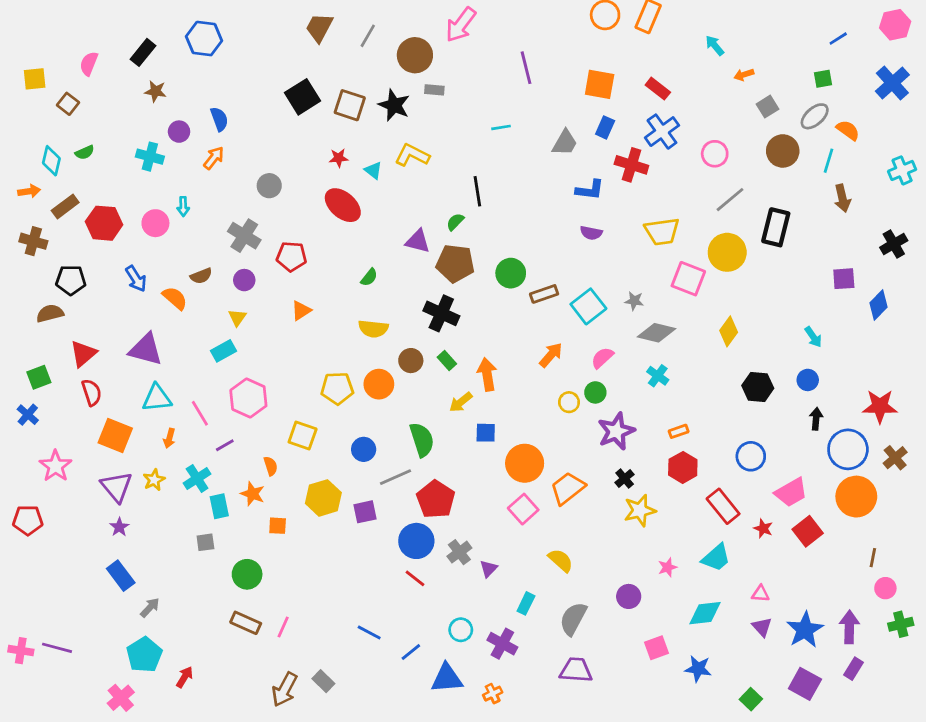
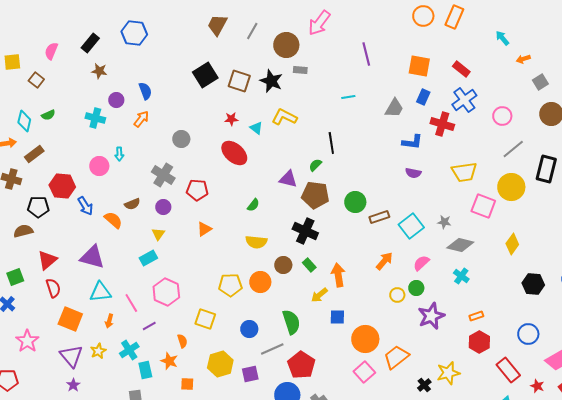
red hexagon: (104, 223) -> (62, 186), moved
black cross: (625, 479) -> (424, 385), moved

